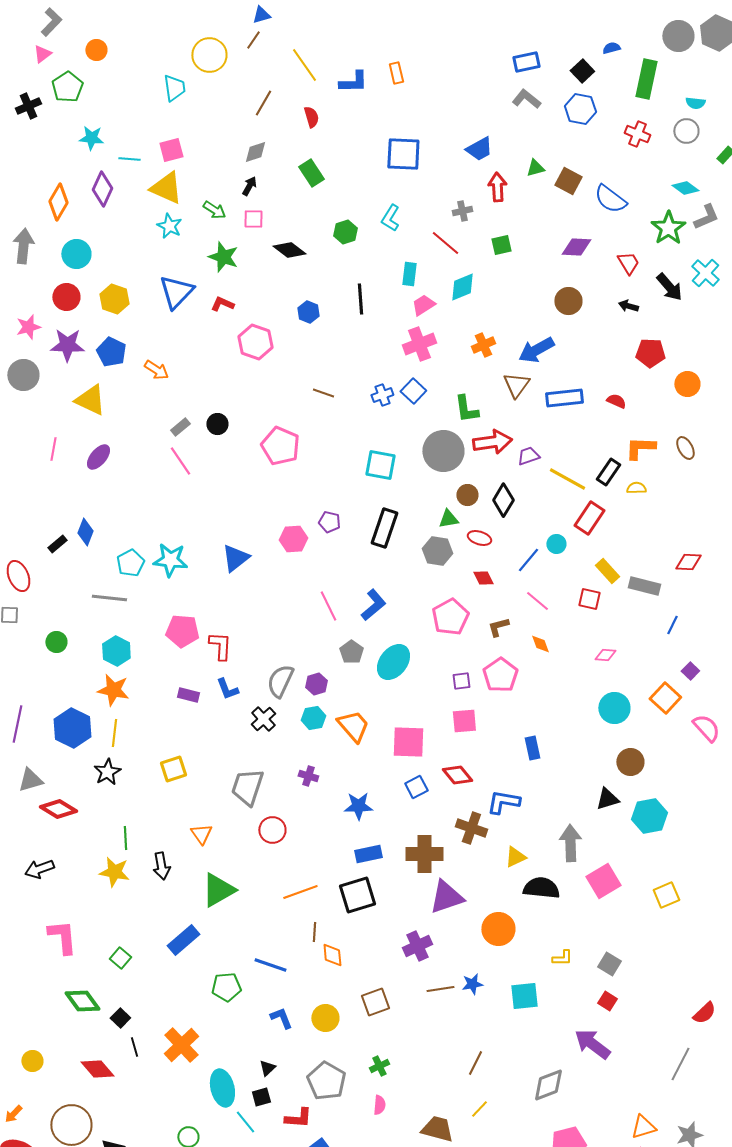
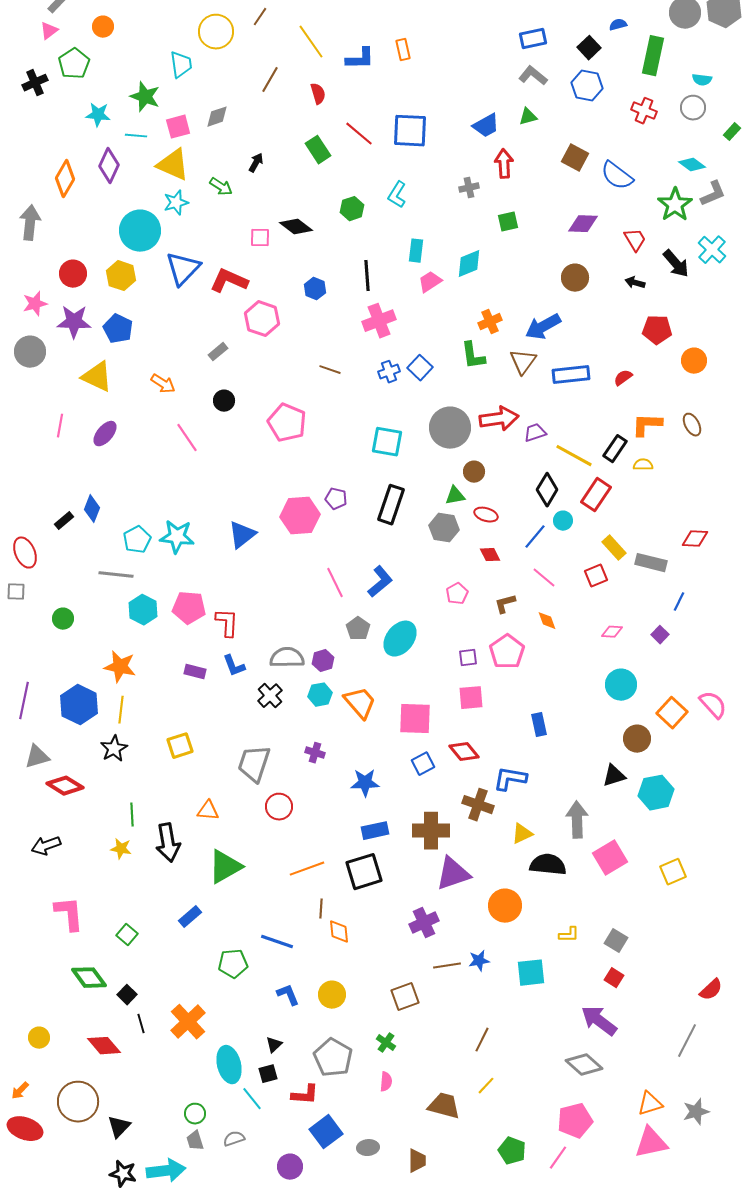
gray diamond: (255, 152) -> (217, 117), moved
green triangle: (535, 168) -> (528, 117), moved
pink square: (253, 219) -> (260, 238), moved
cyan star: (169, 226) -> (176, 203), turned 30
red line: (445, 243) -> (359, 134), moved
cyan circle: (76, 254) -> (140, 231), moved, size x1.4
green star: (223, 257) -> (145, 97), moved
red L-shape: (222, 304) -> (229, 281), size x1.6
pink cross: (419, 344) -> (379, 321), moved
orange arrow: (156, 370) -> (163, 384), moved
red semicircle: (616, 401) -> (623, 378), turned -60
green L-shape: (466, 409) -> (473, 356), moved
gray rectangle: (180, 427) -> (218, 352), moved
black diamond: (503, 500) -> (547, 490), moved
pink hexagon: (293, 539) -> (300, 516), size x1.4
red square: (589, 599) -> (596, 576), turned -35
pink pentagon: (450, 617) -> (457, 594), size x0.6
cyan hexagon: (116, 651) -> (143, 610), moved
purple square: (690, 671) -> (660, 635), moved
gray semicircle: (280, 681) -> (287, 658), turned 64
orange square: (665, 698) -> (672, 713), moved
orange triangle: (201, 834) -> (208, 811), turned -50
black arrow: (161, 866) -> (168, 843), size x1.4
yellow star: (114, 872) -> (121, 849), size x0.7
blue rectangle: (183, 940) -> (190, 917), size x0.7
brown square: (375, 1002) -> (405, 997), moved
green cross: (379, 1066) -> (386, 1043), turned -30
gray diamond: (548, 1085) -> (584, 1065), moved, turned 63

